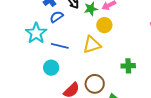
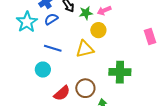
cyan star: (36, 33) -> (27, 22), moved
green cross: (128, 66) -> (120, 72), size x1.5

